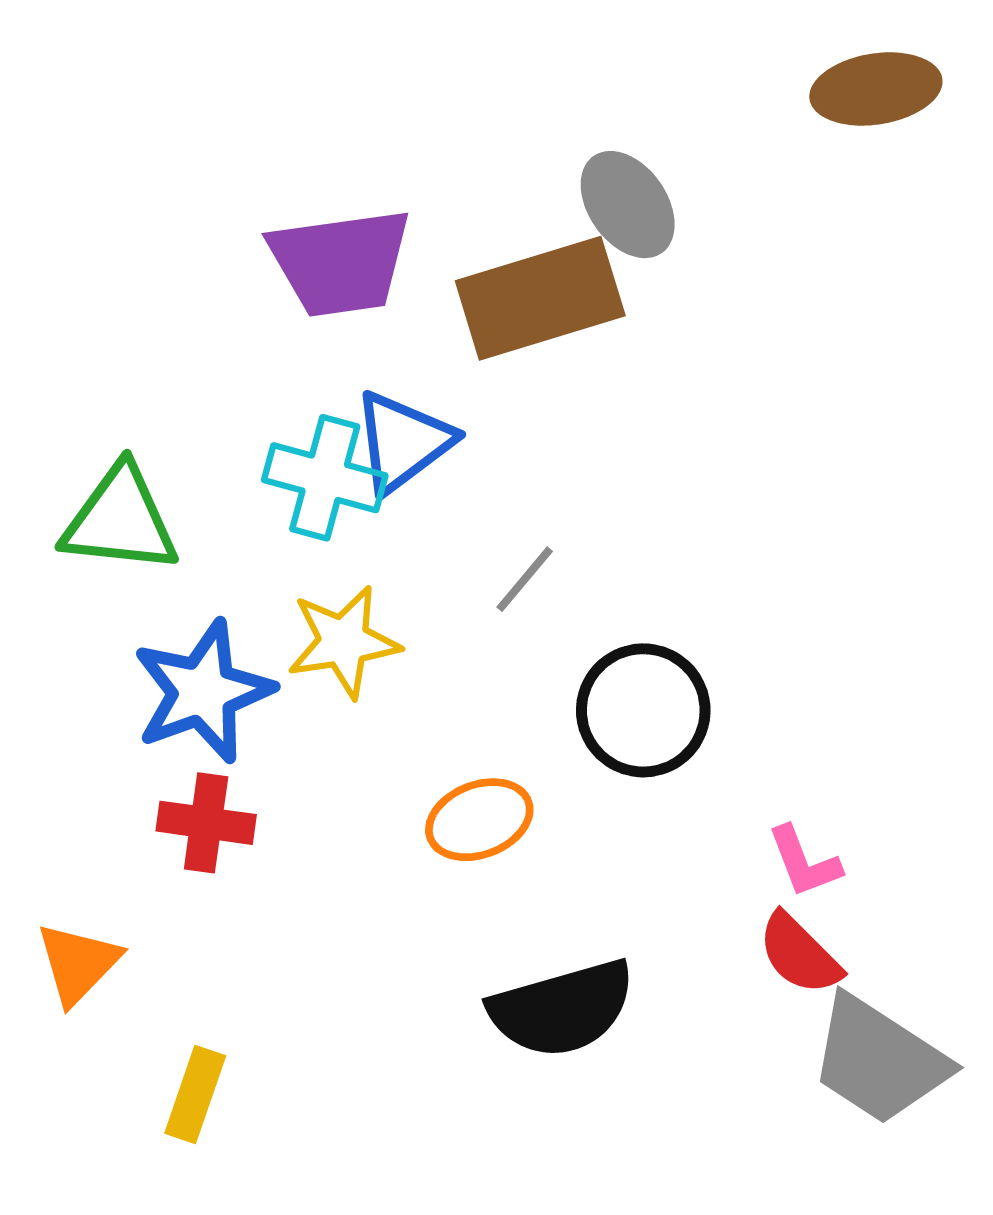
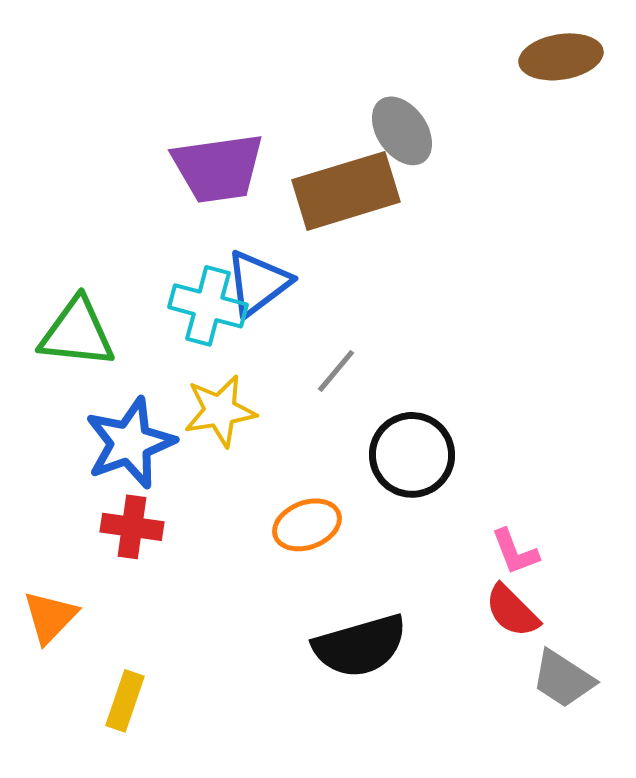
gray trapezoid: (879, 1060) -> (563, 679), size x0.7

